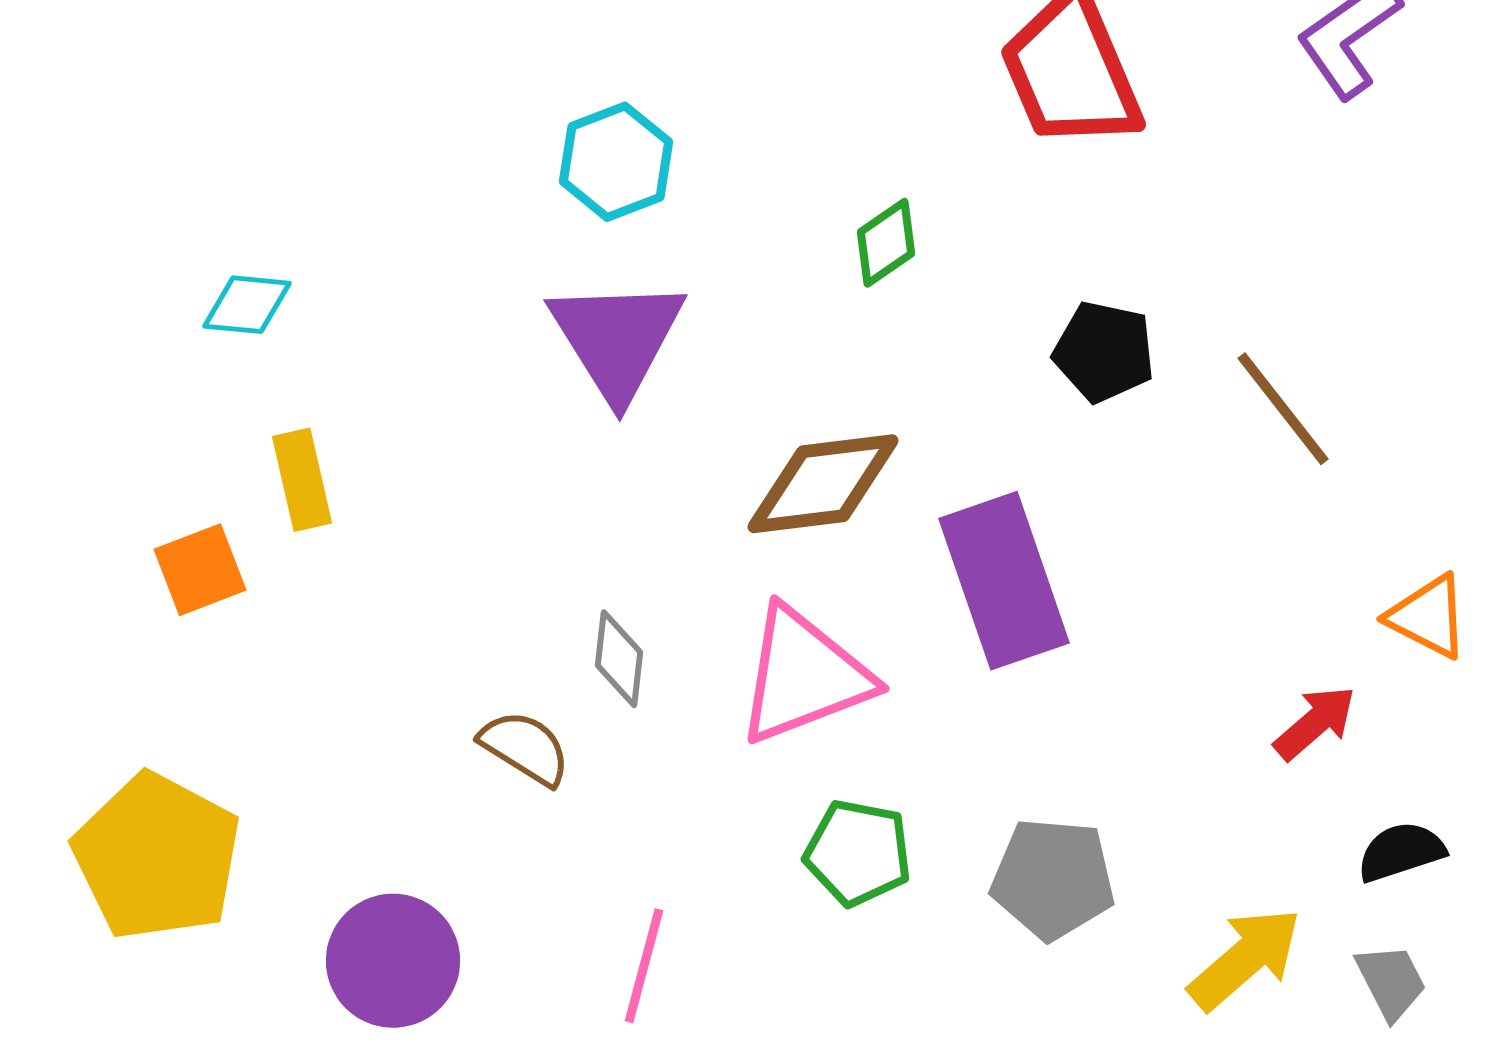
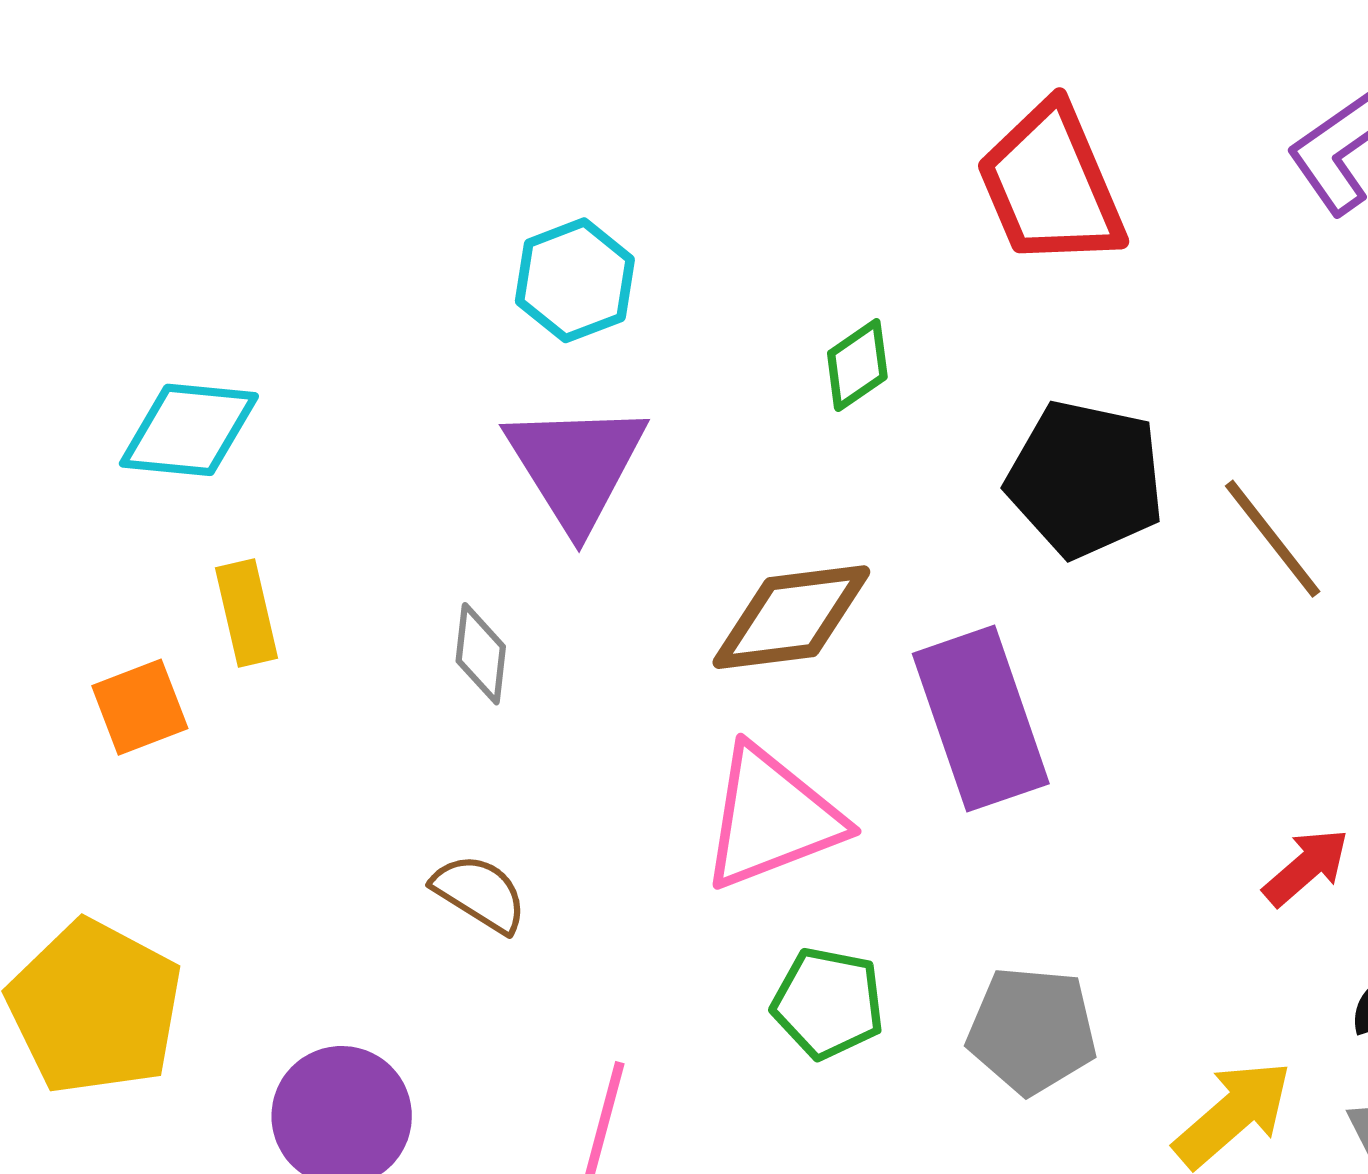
cyan diamond: (247, 305) -> (189, 430), size x1.5
black pentagon: (1104, 352) -> (1085, 479), size x1.5
gray diamond: (619, 659) -> (481, 654), moved

